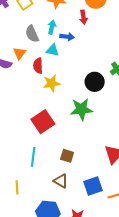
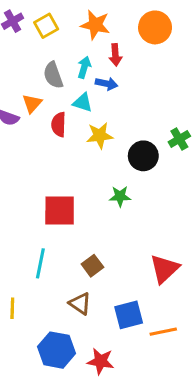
red arrow: (83, 17) -> (115, 55), moved
yellow star: (52, 83) -> (100, 136), moved
green star: (81, 109) -> (120, 196), size x0.6
red square: (43, 122) -> (60, 211), turned 30
brown square: (67, 156) -> (92, 266), turned 32

